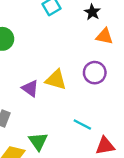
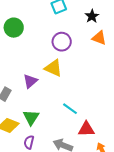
purple circle: (95, 73) -> (62, 42), moved
purple triangle: (30, 88) -> (30, 81), moved, turned 35

